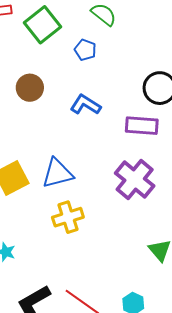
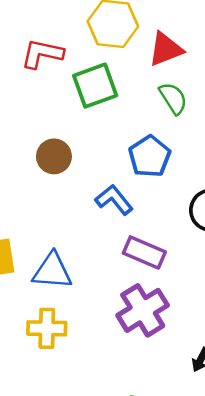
blue pentagon: (85, 50) -> (150, 156), moved, size x1.5
purple rectangle: (142, 126) -> (144, 252), moved

